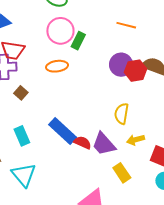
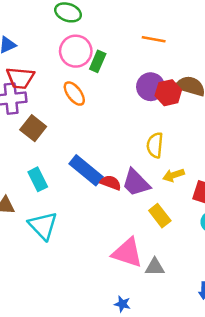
orange ellipse: (57, 66) -> (74, 94), turned 65
brown square: (21, 93) -> (33, 128), size x1.5

